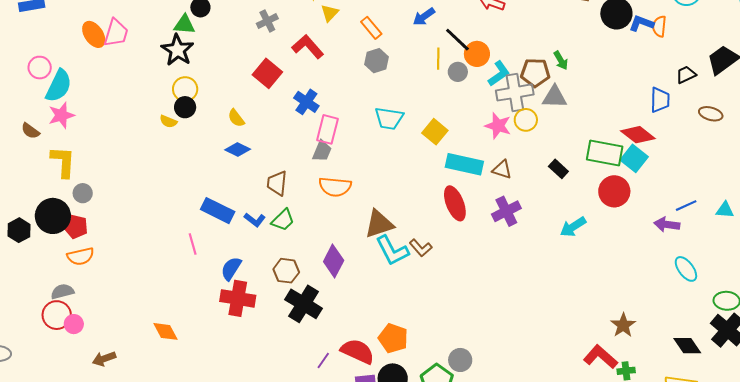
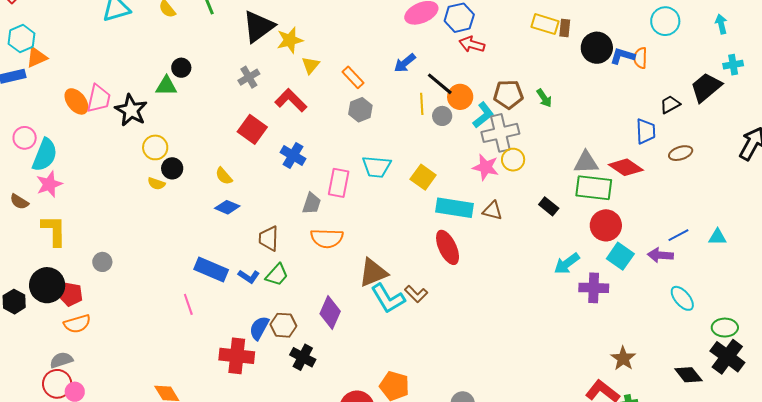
black star: (177, 50) -> (131, 110), moved
brown pentagon: (535, 73) -> (508, 94), moved
yellow circle: (185, 89) -> (155, 147), moved
gray triangle: (555, 97) -> (586, 162), moved
brown ellipse: (711, 114) -> (681, 153), moved, turned -30
pink rectangle: (327, 129) -> (339, 183), moved
cyan square: (634, 158) -> (620, 256), moved
gray circle: (83, 193) -> (102, 262), moved
purple cross: (506, 211) -> (594, 288), moved, turned 32
blue semicircle: (231, 268) -> (259, 328), moved
black cross: (304, 304) -> (303, 357), size x0.7

